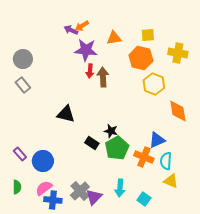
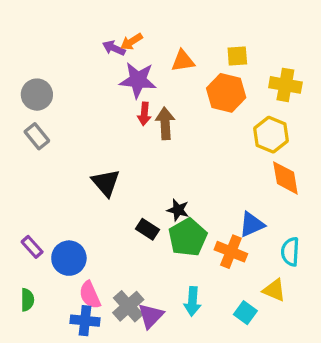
yellow hexagon: (154, 84) -> (271, 135), moved
black triangle: (66, 114) -> (106, 183), turned 36
cyan semicircle: (166, 161) -> (290, 252), moved
pink semicircle: (44, 188) -> (90, 295), moved, turned -78
cyan square: (144, 199) -> (245, 313), moved

